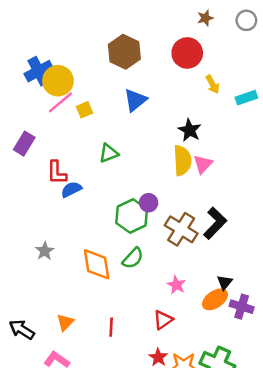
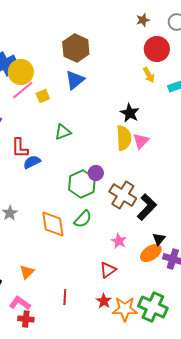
red circle: (187, 53) -> (157, 49), moved
blue triangle: (135, 100) -> (75, 80), moved
black L-shape: (215, 223) -> (147, 207), moved
red line: (111, 327) -> (65, 297), moved

